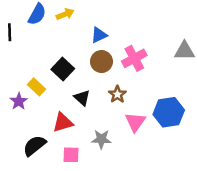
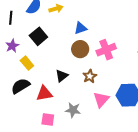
black square: (63, 69) -> (38, 36), moved
black triangle: (82, 98) -> (62, 76), turned 32
purple star: (19, 101) -> (12, 46), moved
black semicircle: (34, 146) -> (20, 86), moved

